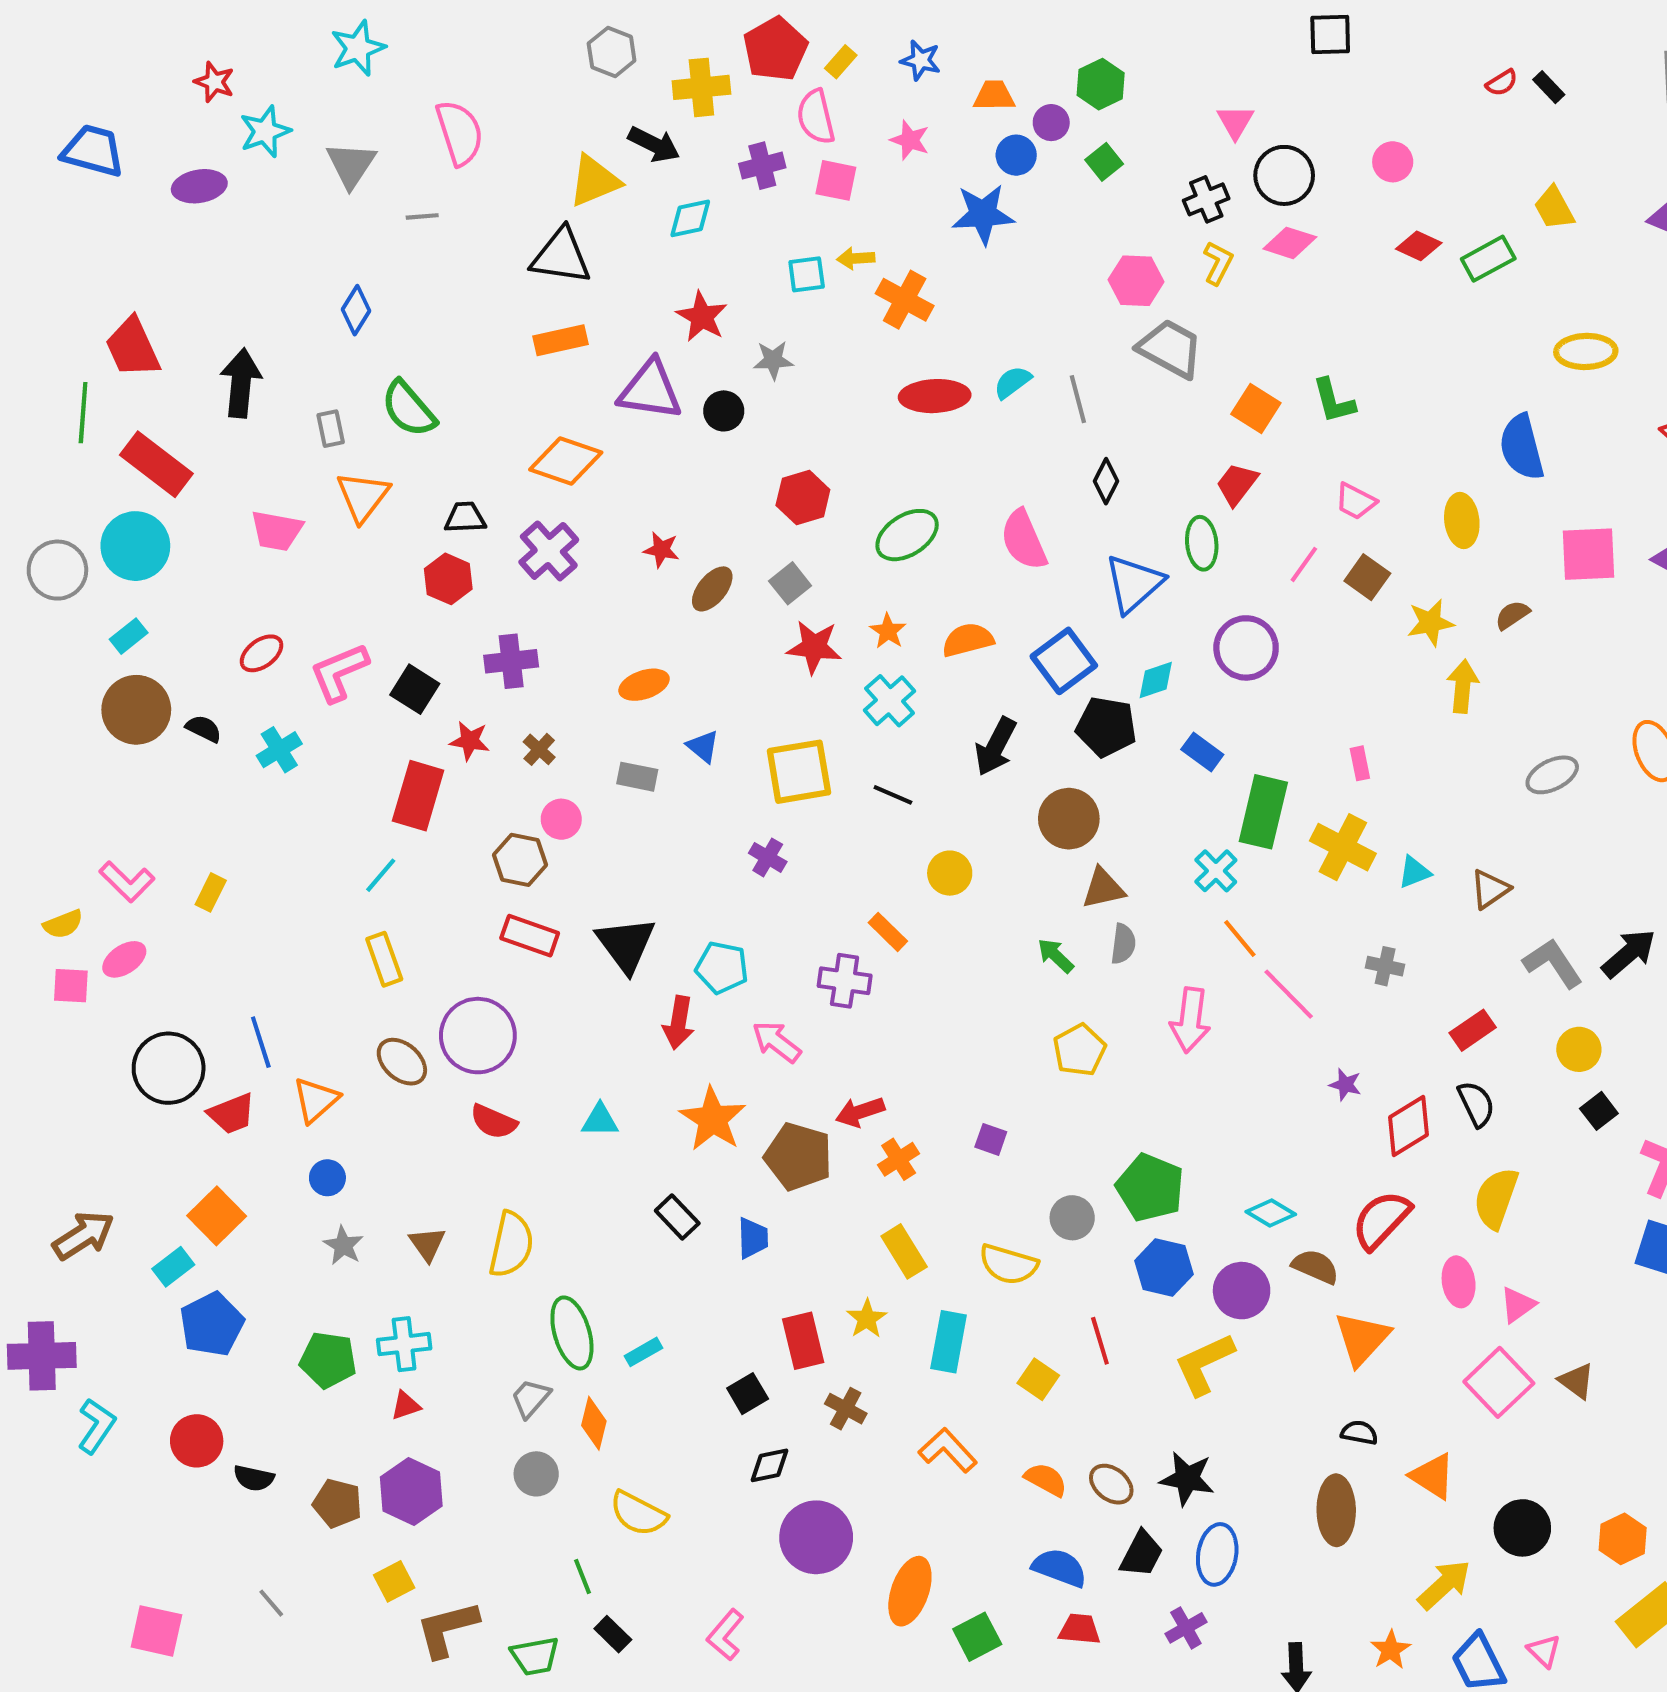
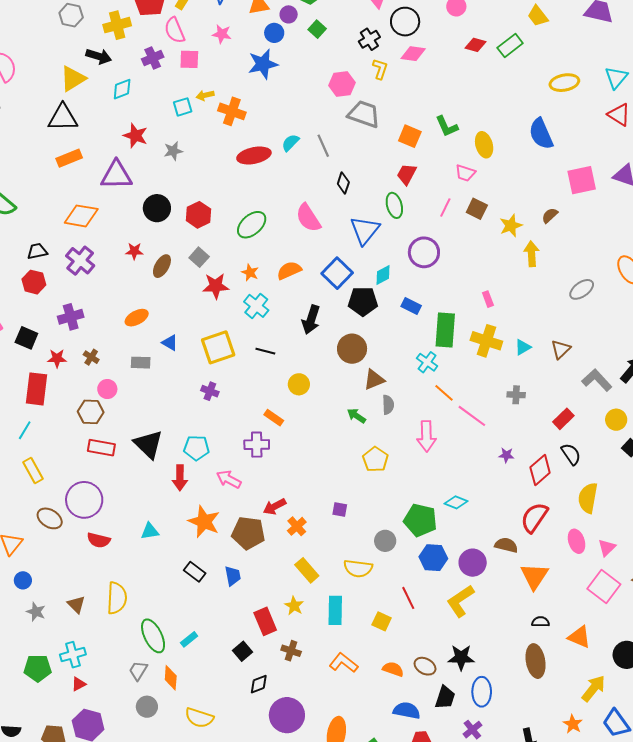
black circle: (724, 411) -> (157, 208), moved, size x1.4
yellow ellipse: (1462, 520) -> (484, 145), moved
cyan diamond: (1271, 1213) -> (456, 502), moved

